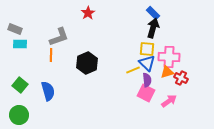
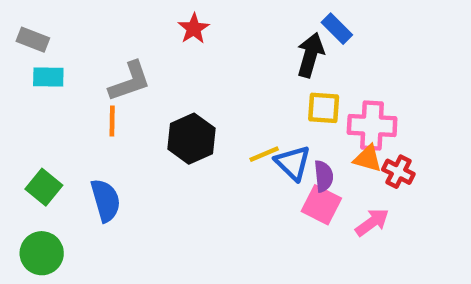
black arrow: (153, 28) -> (310, 55), moved
gray rectangle: (15, 29) -> (33, 40), moved
cyan rectangle: (20, 44) -> (48, 77), moved
blue triangle: (147, 63) -> (293, 163), moved
yellow line: (133, 70) -> (264, 154), moved
orange triangle: (167, 72) -> (368, 159), turned 32

